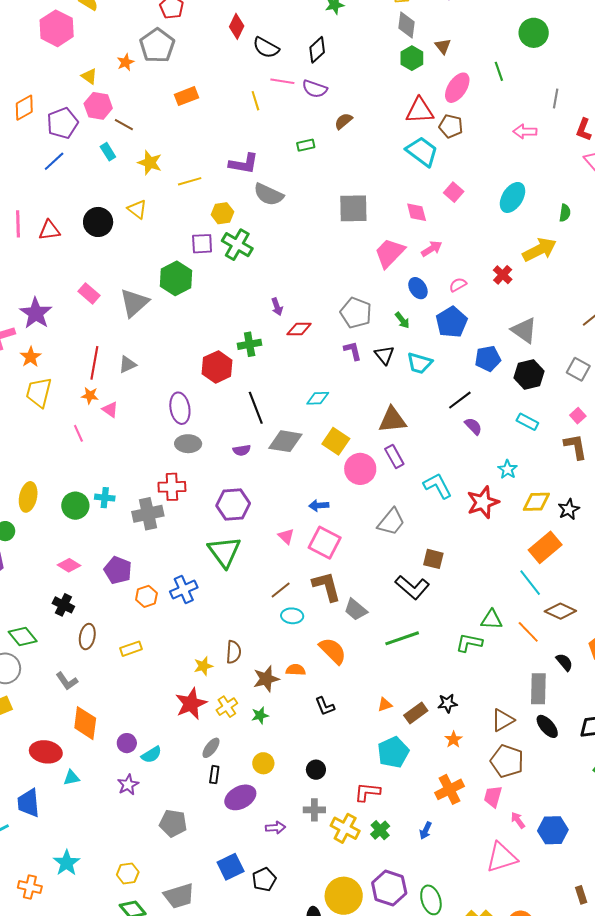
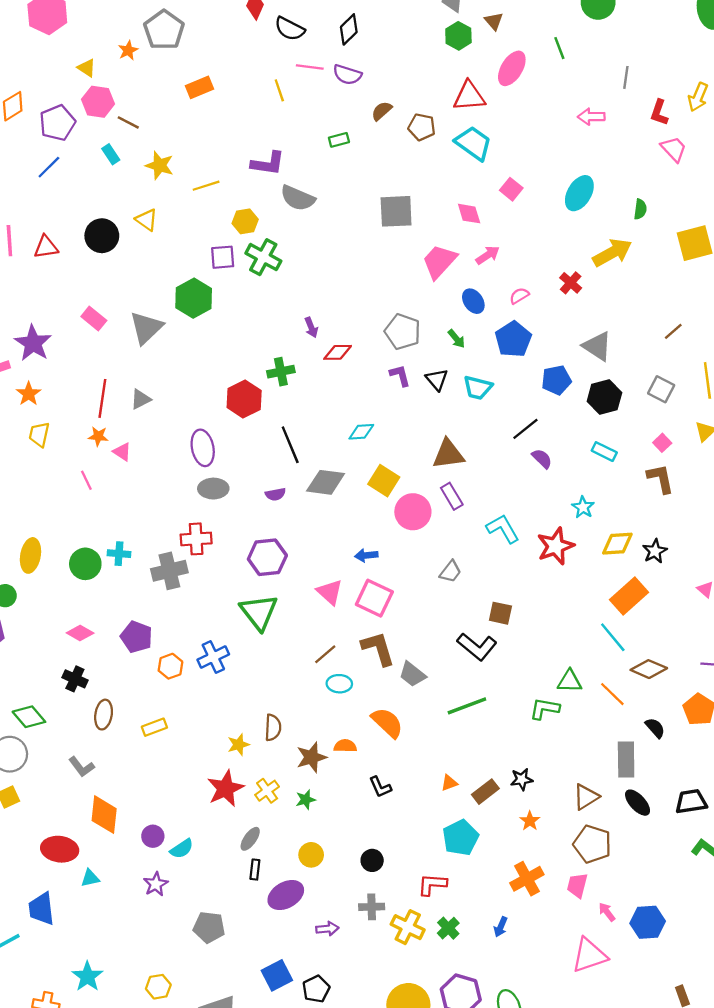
brown pentagon: (451, 126) -> (422, 127), moved
yellow trapezoid: (39, 392) -> (39, 434), size x0.7
gray trapezoid: (391, 522) -> (450, 572), size x0.7
pink triangle: (286, 536) -> (330, 592), size x1.4

